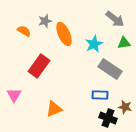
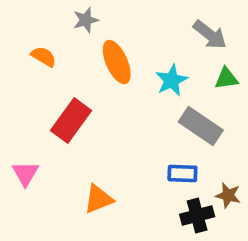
gray star: (45, 21) -> (86, 20), moved
black cross: (108, 118) -> (197, 215), turned -36

